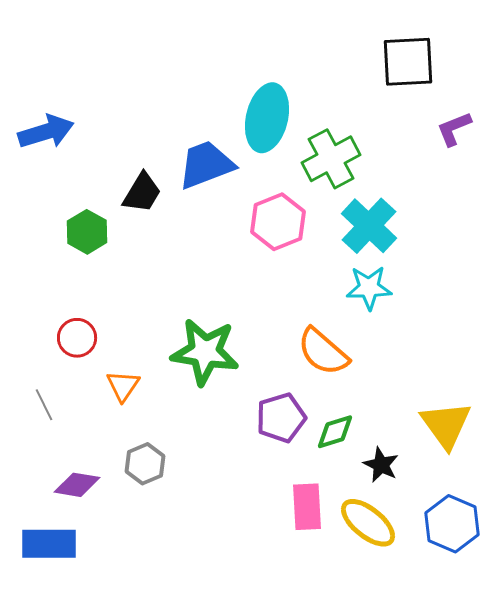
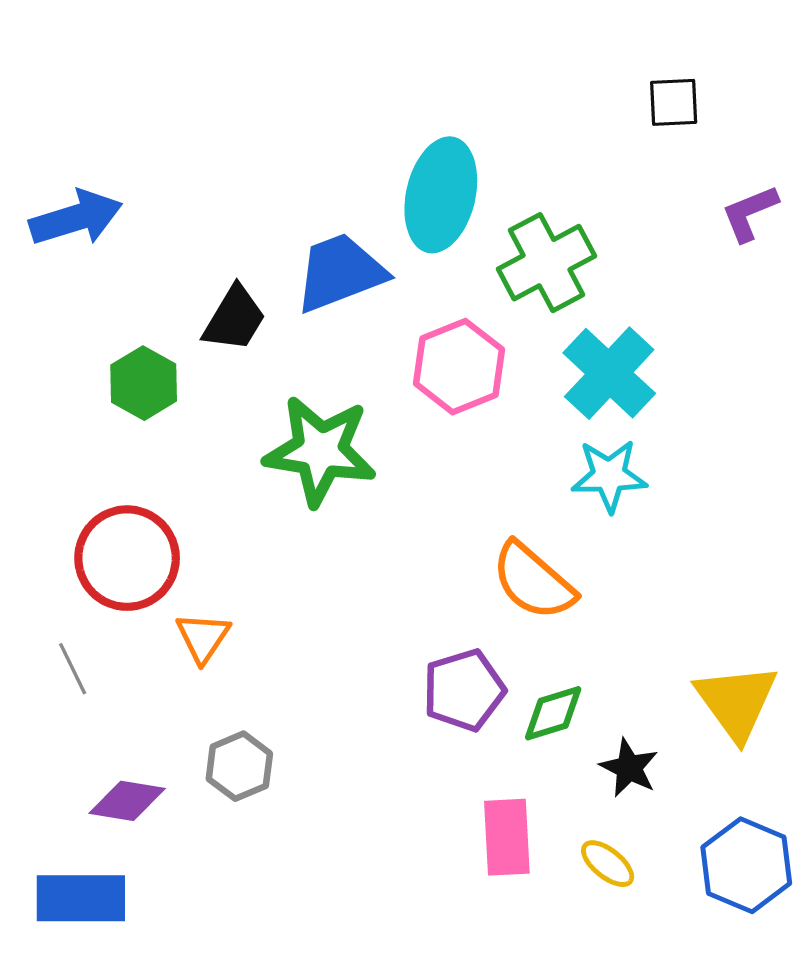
black square: (408, 62) -> (674, 102), size x0.6
red circle: (77, 338) -> (127, 558), size x1.6
green star: (205, 352) -> (320, 451), moved
yellow ellipse: (368, 523) -> (608, 864), size x0.6

